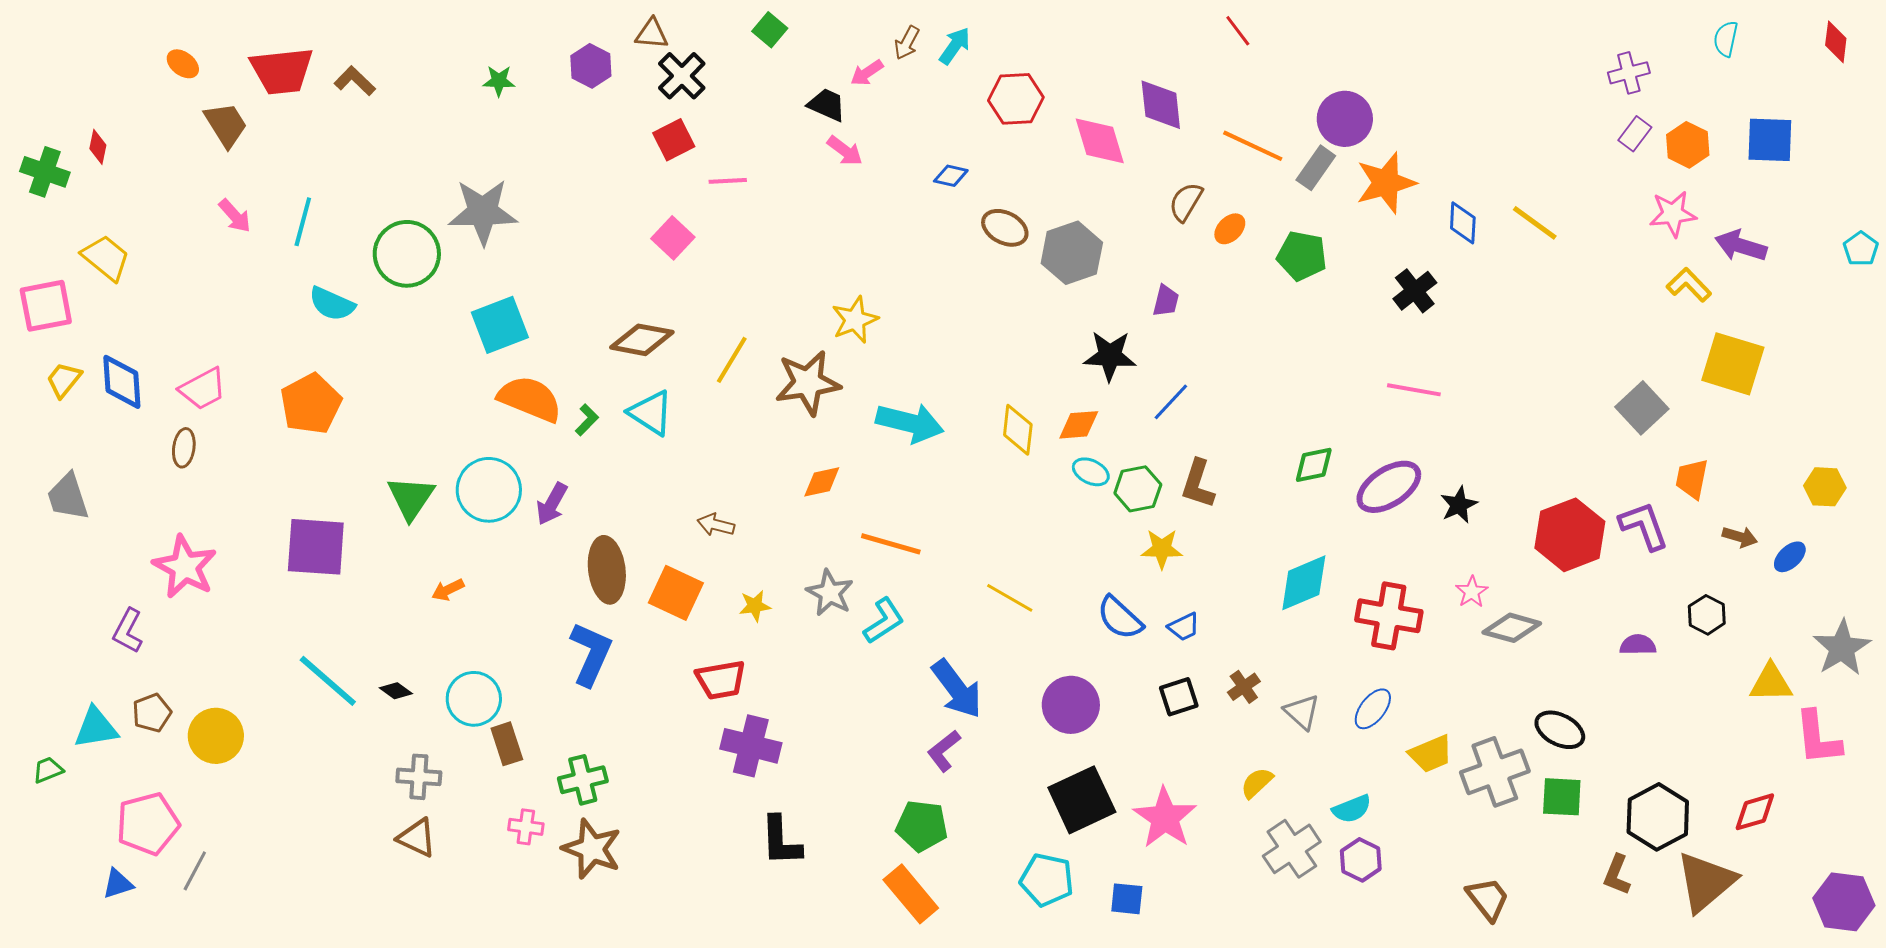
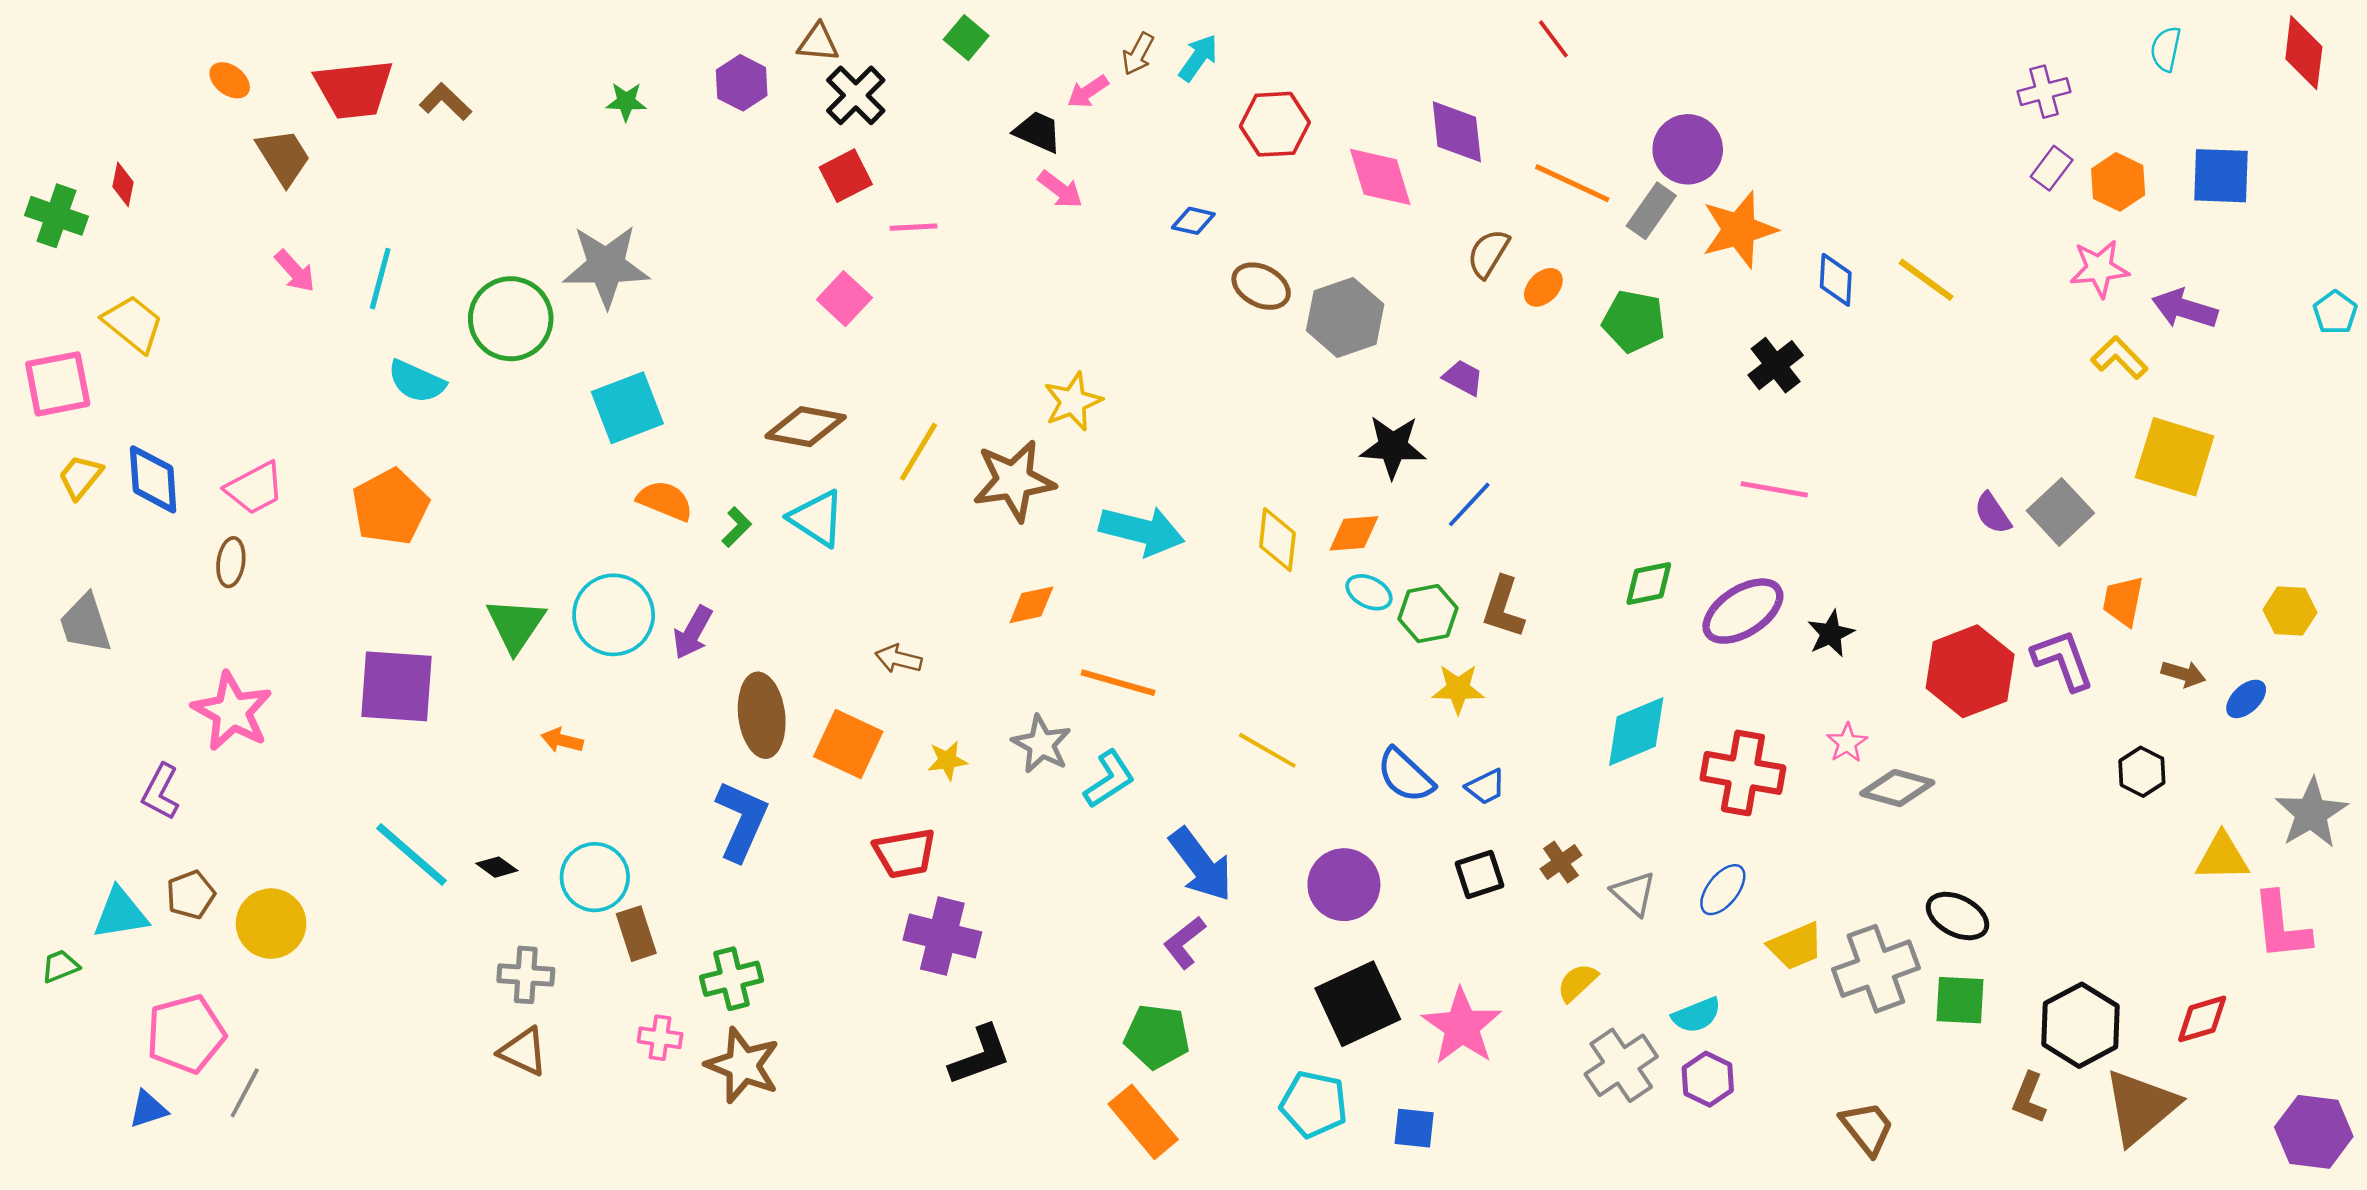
red diamond: (1836, 42) -> (2304, 53), size x1.4
purple trapezoid: (1166, 301) -> (1463, 378), turned -76
orange semicircle: (530, 399) -> (665, 501), size x0.7
orange arrow: (448, 590) -> (562, 740), turned 40
purple semicircle: (1638, 645) -> (1993, 513), moved, turned -123
black L-shape: (781, 841) -> (980, 1055), turned -108

